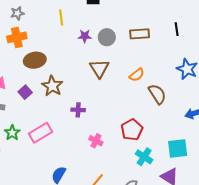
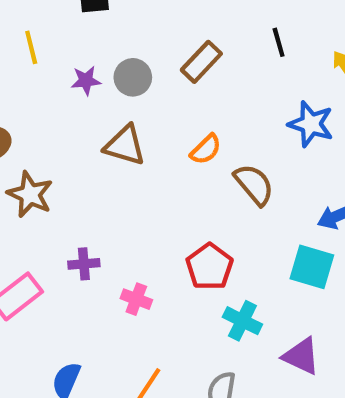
brown rectangle: (140, 34) -> (201, 62), turned -36
brown triangle: (99, 68) -> (125, 145), turned -35
purple cross: (78, 110) -> (84, 264), moved
cyan square: (178, 148) -> (312, 267), moved, turned 30

